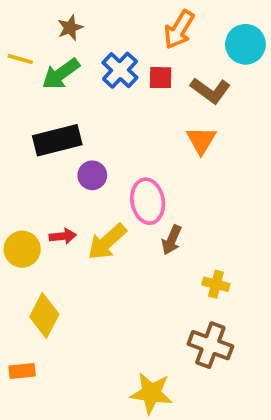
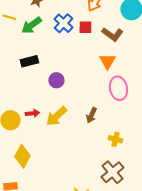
black rectangle: (57, 140) -> (29, 61), size x0.7
purple circle: (92, 175) -> (56, 80), moved
pink ellipse: (148, 201) -> (118, 88), moved
brown cross: (210, 345) -> (112, 172), turned 30

